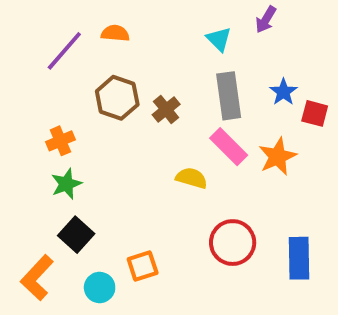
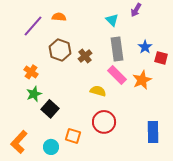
orange cross: (60, 141) -> (31, 72), turned -32
black square: (76, 235) -> (50, 109), moved
red circle: (233, 243) -> (104, 122), moved
orange square: (143, 266) -> (73, 136), turned 35

